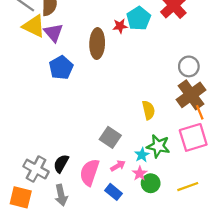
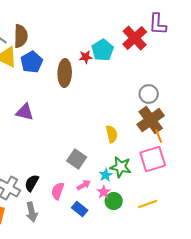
purple triangle: (53, 33) -> (25, 112), moved, turned -36
blue pentagon: (61, 68) -> (32, 62), moved
pink semicircle: (89, 172) -> (58, 191), size x0.7

